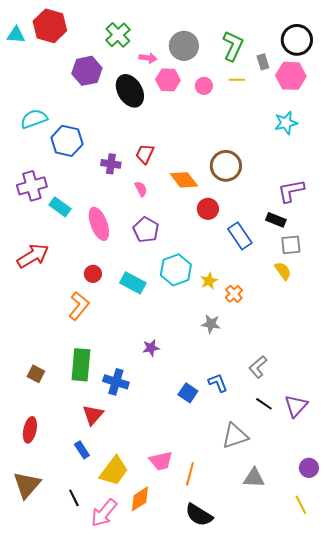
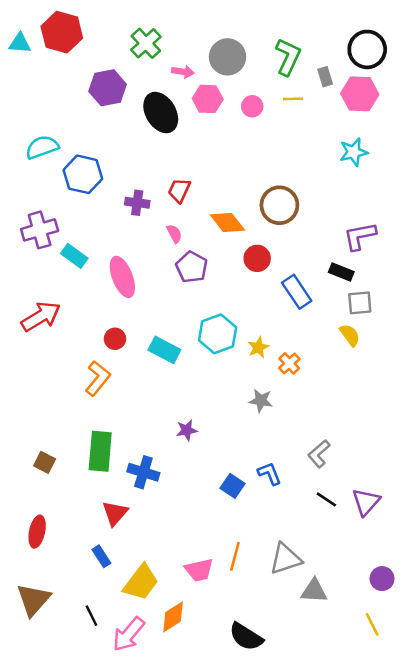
purple pentagon: (146, 230) -> (192, 267), moved
gray triangle: (235, 436) -> (286, 559), moved
orange line: (190, 474) -> (235, 556), moved

